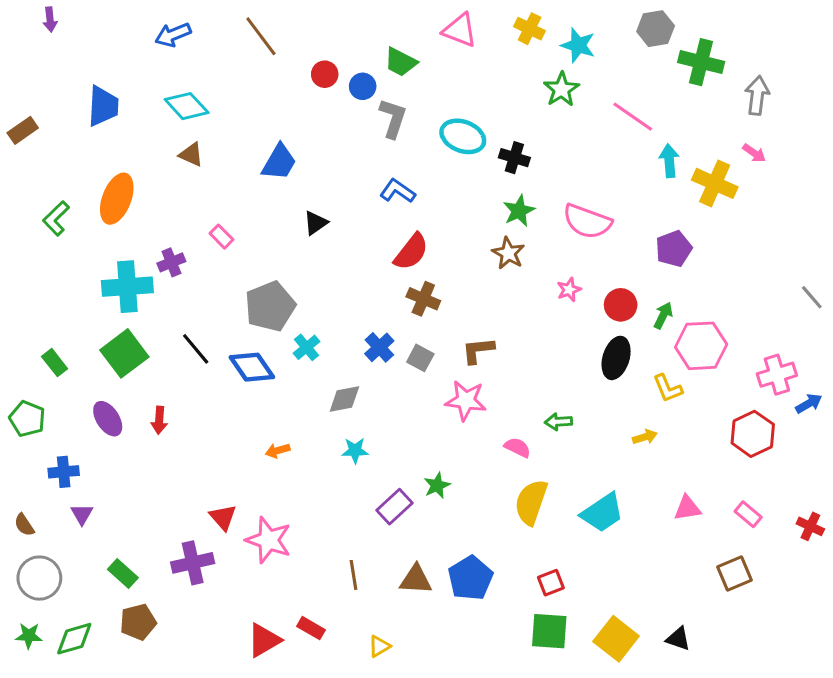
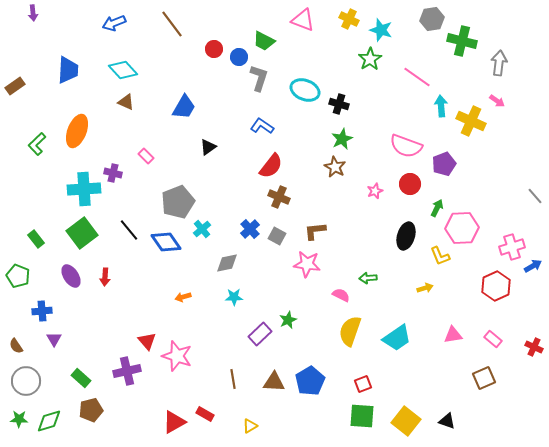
pink semicircle: (587, 221) -> (406, 146), moved
purple cross: (171, 262) -> (113, 173), turned 36
red circle: (621, 305) -> (410, 184), moved

